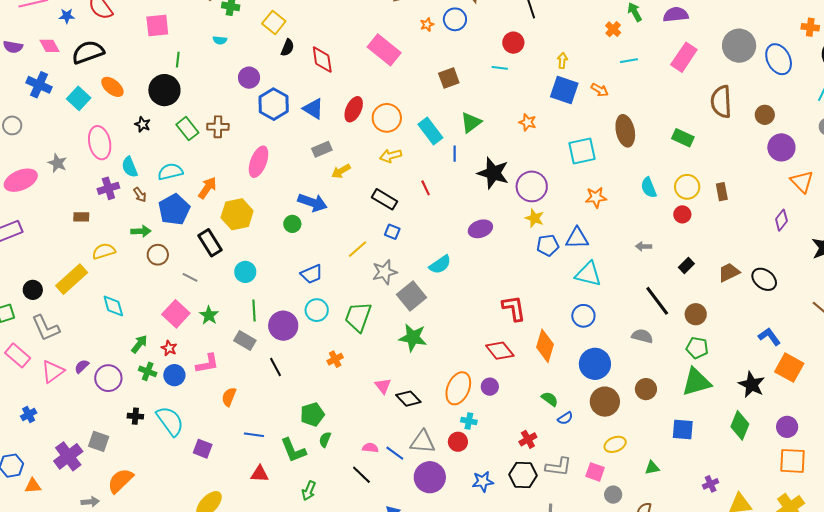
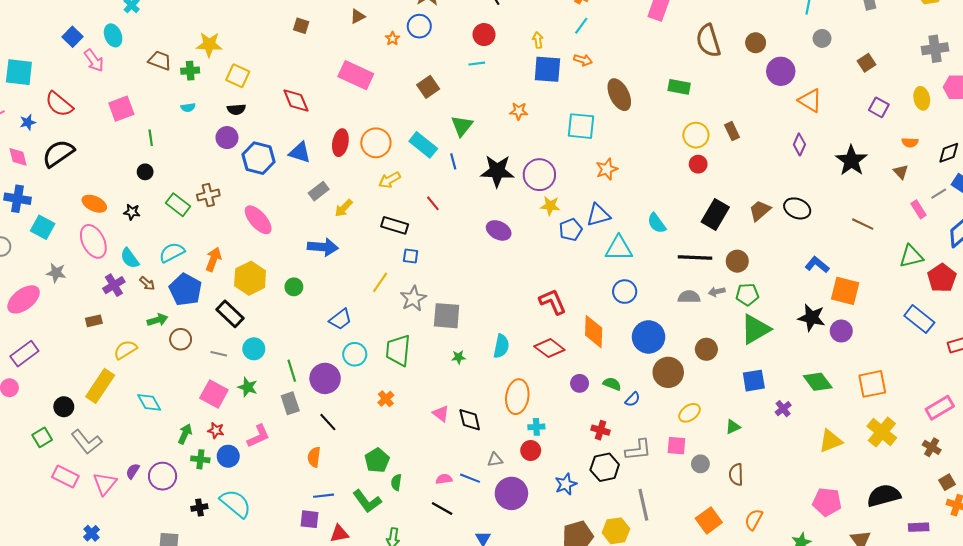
pink diamond: (49, 46) -> (18, 157), turned 30
black semicircle: (287, 48) -> (236, 109), moved, turned 78
cyan line: (629, 61) -> (581, 26), moved, turned -30
orange ellipse: (112, 87) -> (94, 204), moved
black circle: (164, 90) -> (145, 172), size x0.5
cyan square: (79, 98) -> (43, 227), moved
cyan square: (582, 151) -> (581, 126), turned 32
pink ellipse: (259, 162) -> (258, 220), turned -48
cyan semicircle: (649, 188) -> (657, 223), moved
green circle: (292, 224) -> (294, 287), moved
purple ellipse: (480, 229) -> (499, 230), turned 60
gray arrow: (644, 246) -> (717, 292), moved
cyan semicircle: (440, 265) -> (501, 346), moved, turned -30
black rectangle: (686, 265) -> (715, 214), size x1.8
cyan circle: (245, 272) -> (254, 349), moved
gray square: (412, 296) -> (447, 316), turned -32
black line: (657, 301) -> (695, 258), turned -36
green star: (413, 338) -> (459, 357), size x0.5
gray rectangle: (245, 340) -> (290, 403), turned 55
purple circle: (490, 387) -> (580, 383), moved
orange semicircle: (229, 397) -> (314, 457), moved
black diamond: (408, 399) -> (470, 420), turned 45
green diamond: (740, 425) -> (818, 382), moved, turned -44
purple circle: (787, 427) -> (841, 331), moved
red cross: (528, 439) -> (600, 430), turned -30
gray triangle: (423, 442) -> (495, 460), size x0.6
purple square: (203, 449) -> (309, 519), moved
purple cross: (711, 484) -> (783, 409), moved

